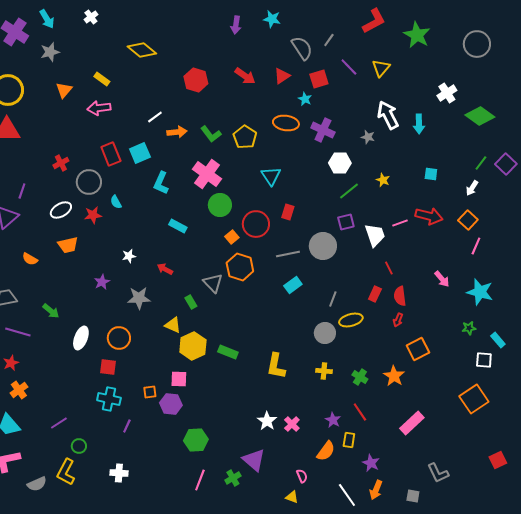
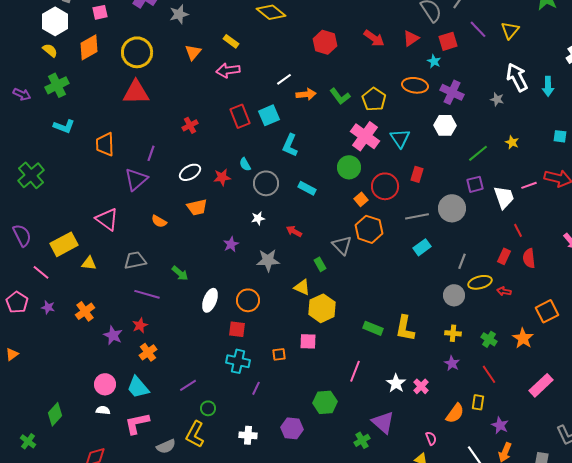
white hexagon: (340, 163) -> (445, 125), moved
pink cross: (207, 174) -> (365, 136), moved
gray circle: (89, 182) -> (266, 183), moved
red arrow: (398, 320) -> (504, 291), moved, turned 80
green rectangle: (228, 352) -> (373, 328), moved
purple hexagon: (171, 404) -> (292, 428), moved
purple star: (333, 420) -> (452, 363), moved
pink line: (200, 480) -> (355, 371), moved

